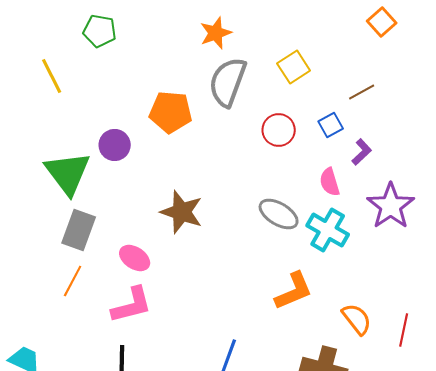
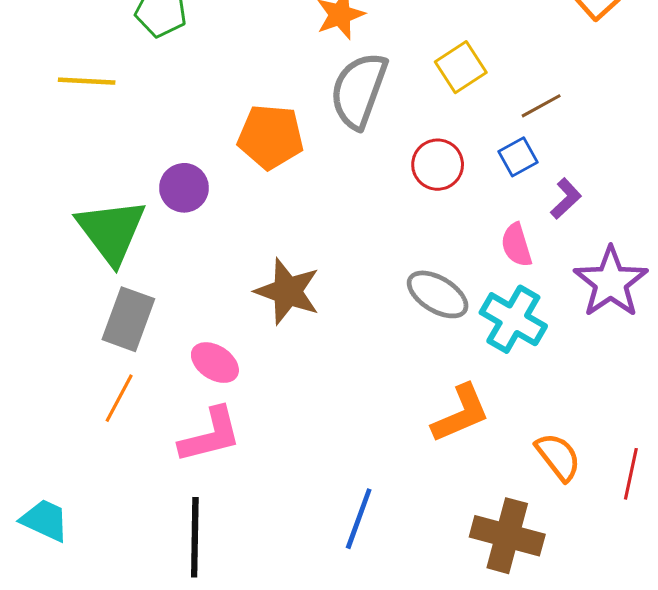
yellow line: (52, 76) -> (87, 81), turned -60
brown line: (362, 92) -> (541, 106), moved

